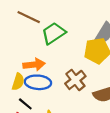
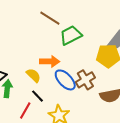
yellow semicircle: (18, 82) -> (33, 75), turned -70
blue ellipse: (38, 82) -> (65, 80), moved, turned 35

